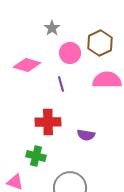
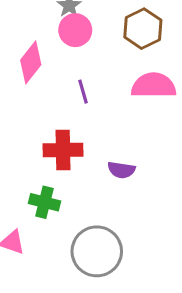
pink circle: (70, 53) -> (75, 30), moved
pink diamond: (27, 65) -> (31, 62), turned -68

